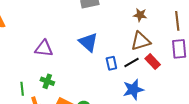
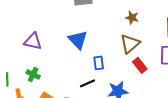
brown triangle: (141, 41) -> (130, 44), turned -30
black line: (132, 63) -> (87, 83), moved

